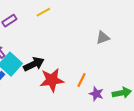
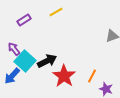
red star: (52, 80) -> (64, 76), turned -30

